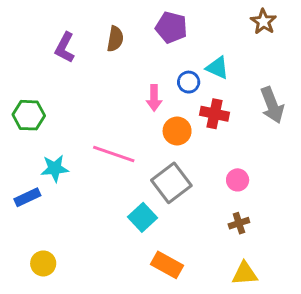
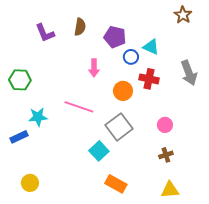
purple pentagon: (171, 27) -> (115, 37), moved
purple L-shape: (65, 48) -> (45, 33), turned -50
pink arrow: (154, 98) -> (94, 68), moved

